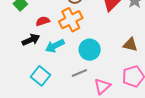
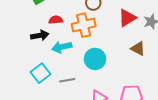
brown triangle: (130, 45) -> (138, 49), moved
gray line: (79, 73) -> (67, 80), moved

